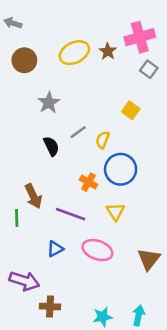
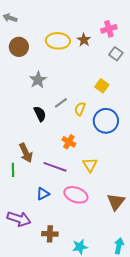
pink cross: (140, 37) -> (109, 29), size x0.7
yellow ellipse: (74, 53) -> (58, 41), turned 30
blue circle: (121, 169) -> (106, 121), moved
brown cross: (50, 306) -> (50, 234), moved
cyan arrow: (139, 315) -> (119, 246), moved

